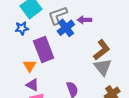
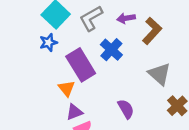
blue cross: (66, 28) -> (111, 50), moved
brown L-shape: (102, 50) -> (152, 31), moved
purple triangle: (32, 85) -> (74, 112), turned -40

